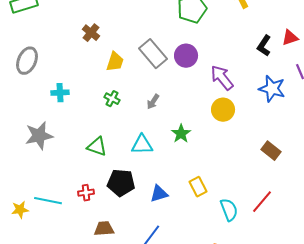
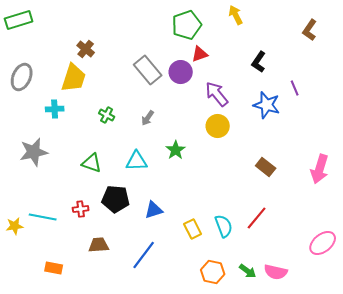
red triangle: (290, 38) -> (200, 54), moved
yellow trapezoid: (115, 62) -> (74, 78), moved, size x1.4
yellow rectangle: (198, 187) -> (193, 229), moved

